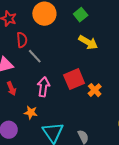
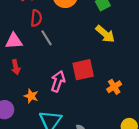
pink arrow: (43, 87) -> (58, 81), moved
orange cross: (95, 90) -> (114, 87), moved

